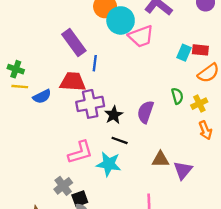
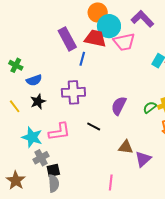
green cross: (16, 69) -> (16, 65), moved
red trapezoid: (73, 82) -> (95, 38), moved
yellow line: (20, 87) -> (15, 106), moved, turned 40
green semicircle: (177, 96) -> (150, 107), moved, turned -120
black star: (114, 115) -> (38, 101), moved
cyan star: (109, 164) -> (32, 137), moved

